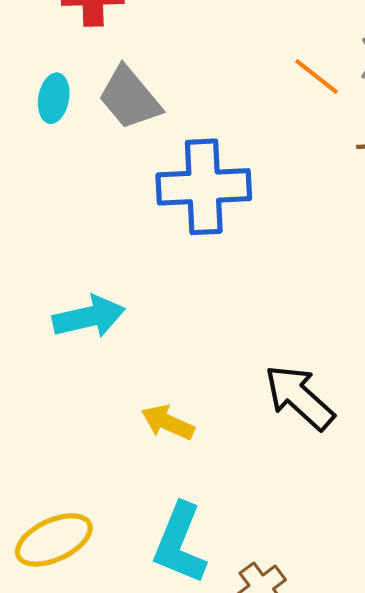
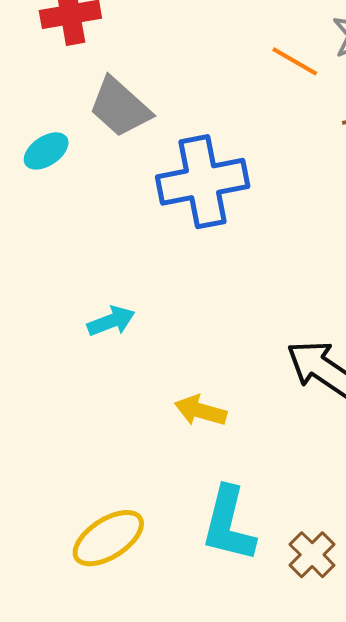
cyan ellipse: (54, 98) -> (46, 151), moved, turned 54
cyan arrow: (89, 317) -> (111, 321), size x0.7

